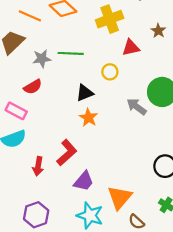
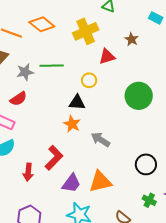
black triangle: (85, 93) -> (77, 102), moved, turned 30
gray arrow: (137, 107) -> (100, 139), moved
orange triangle: (120, 197) -> (100, 182), moved, turned 40

